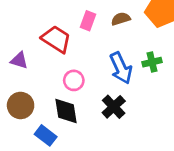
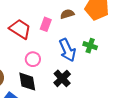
pink rectangle: (88, 21) -> (46, 24), moved
green cross: (152, 62) -> (90, 46), turned 32

